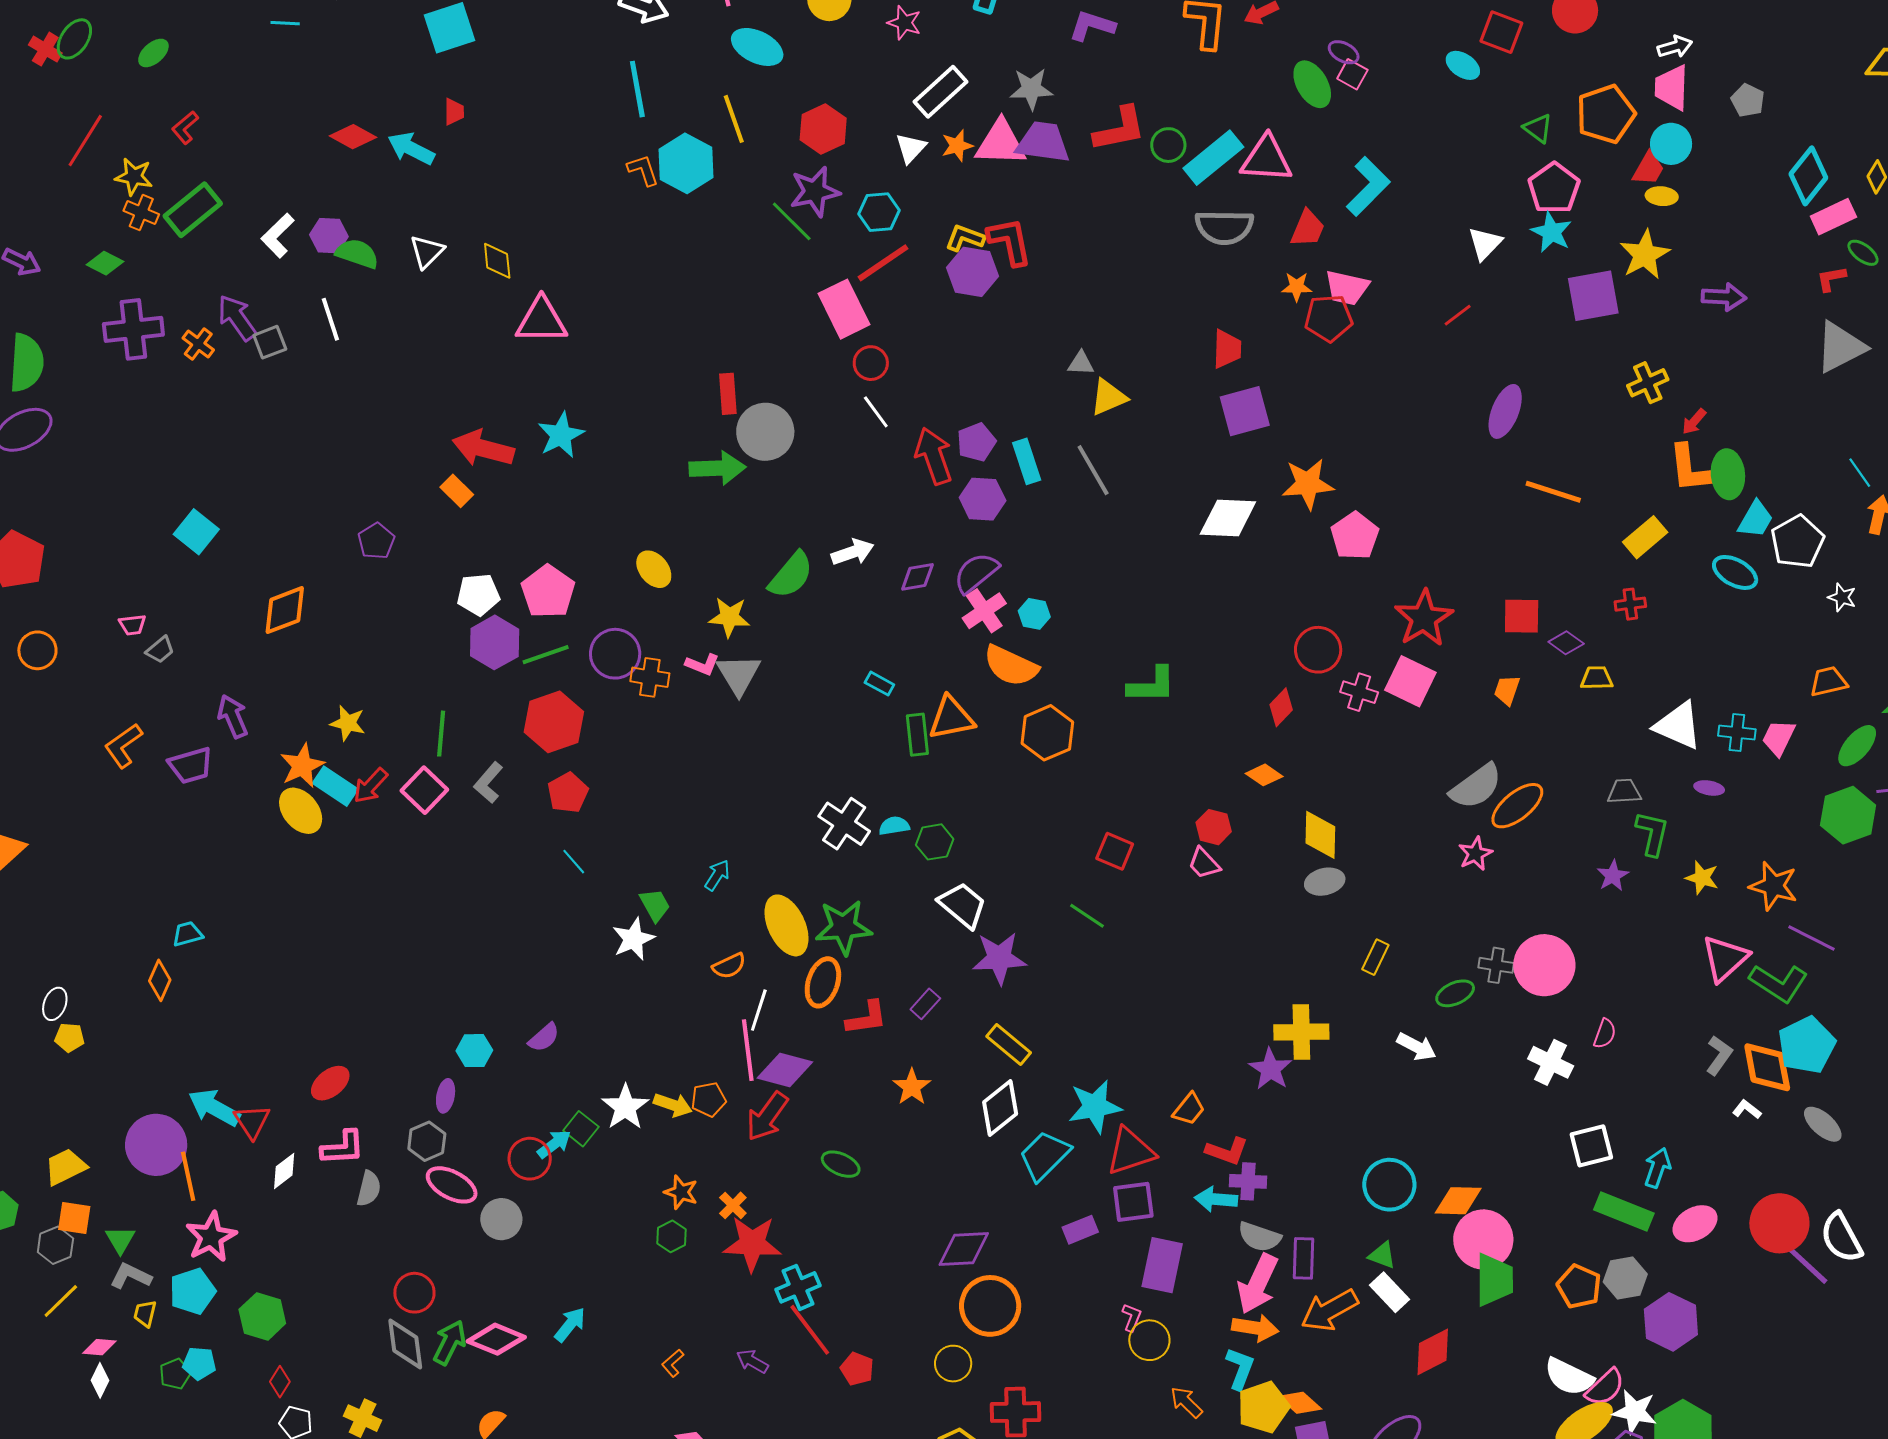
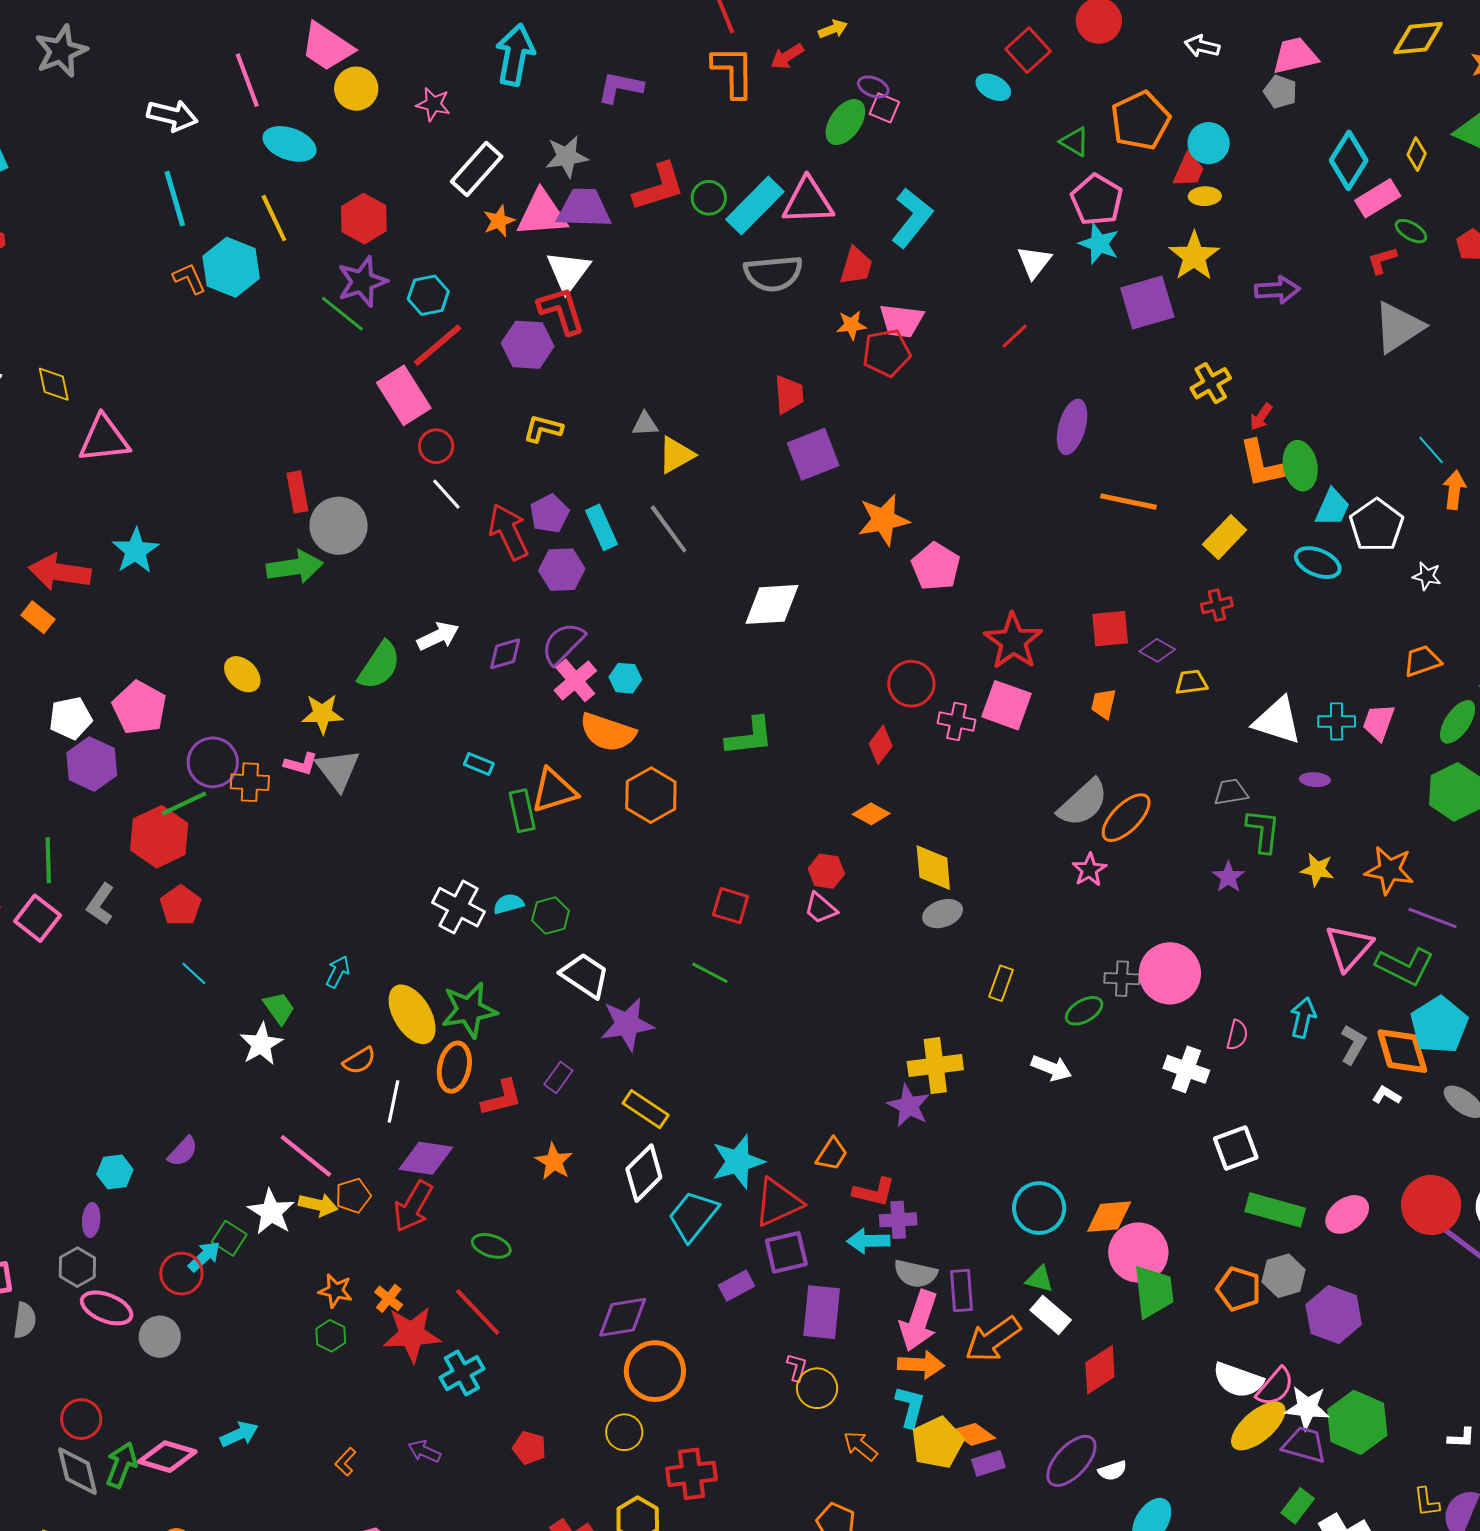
red square: (1501, 32) -> (1028, 50), turned 33
white arrow: (1675, 47) -> (1202, 46), turned -144
green ellipse: (1312, 84) -> (845, 122), turned 72
pink trapezoid: (1672, 88) -> (1295, 56), moved, turned 81
white triangle: (911, 148) -> (568, 272), moved, size x1.4
yellow L-shape: (965, 238) -> (543, 429), moved
white diamond: (1228, 518) -> (772, 604), moved
green line: (546, 655) -> (184, 804), moved
pink line: (748, 1050) -> (306, 1156), moved, turned -38
cyan arrow: (1657, 1168) -> (1303, 1018), moved
cyan arrow: (570, 1325) -> (239, 1434), turned 33
red line: (810, 1330) -> (478, 1312), moved

